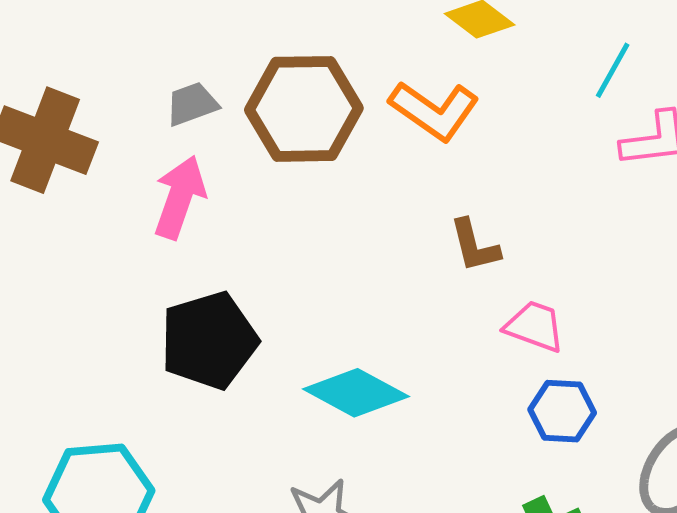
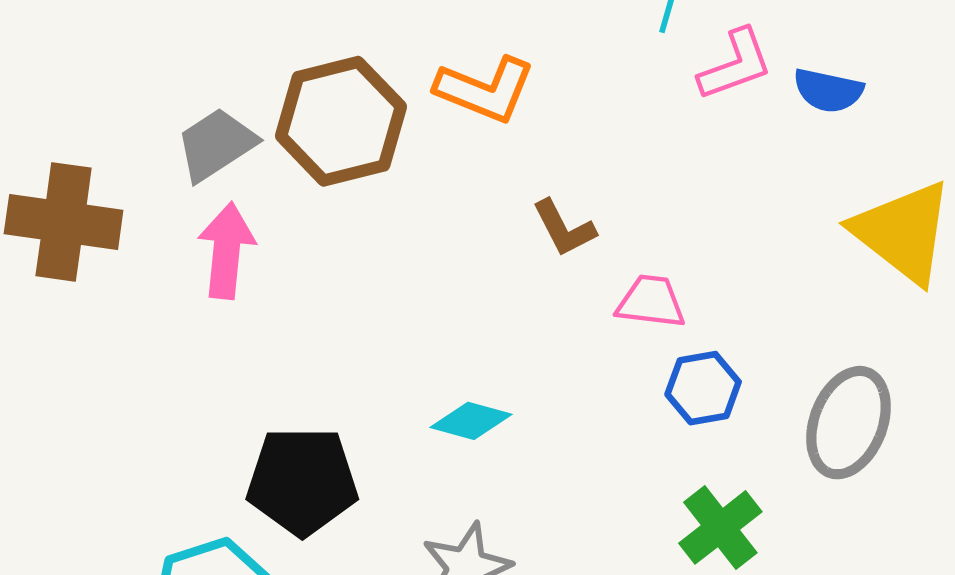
gray trapezoid: (192, 104) -> (216, 145), size x1.4
black pentagon: (209, 340) -> (302, 481), moved, turned 30
cyan diamond: (356, 393) -> (471, 421), size x0.7

